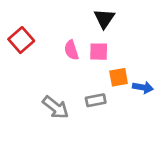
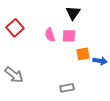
gray rectangle: (96, 100) -> (67, 88), moved
gray arrow: (56, 107) -> (14, 75), moved

